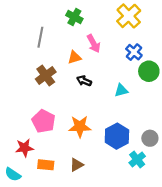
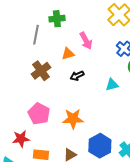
green cross: (74, 17) -> (57, 19), moved, turned -35
black arrow: (84, 81) -> (77, 76), turned -48
blue hexagon: (117, 136) -> (100, 146), moved

